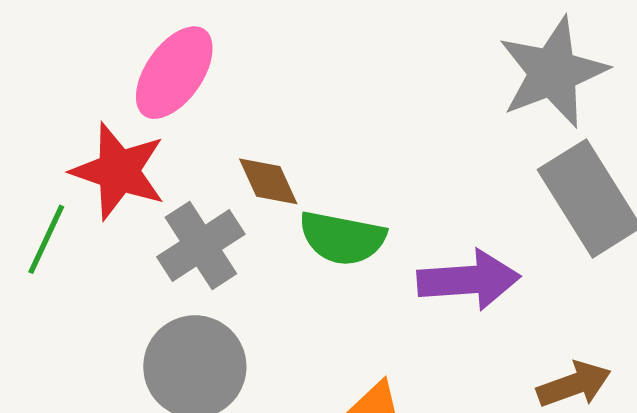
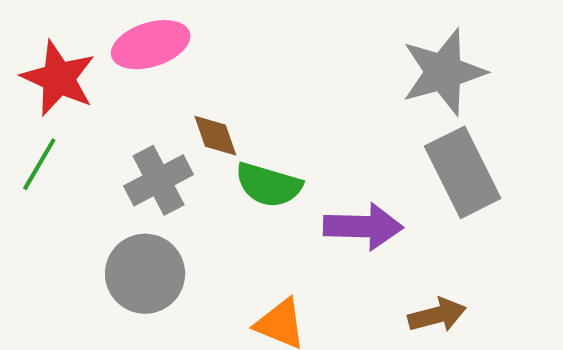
pink ellipse: (174, 73) -> (151, 45), turned 32
red star: (118, 171) -> (58, 78), moved

